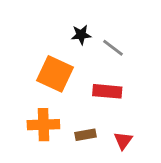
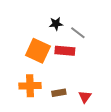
red rectangle: (107, 91) -> (65, 51), moved

